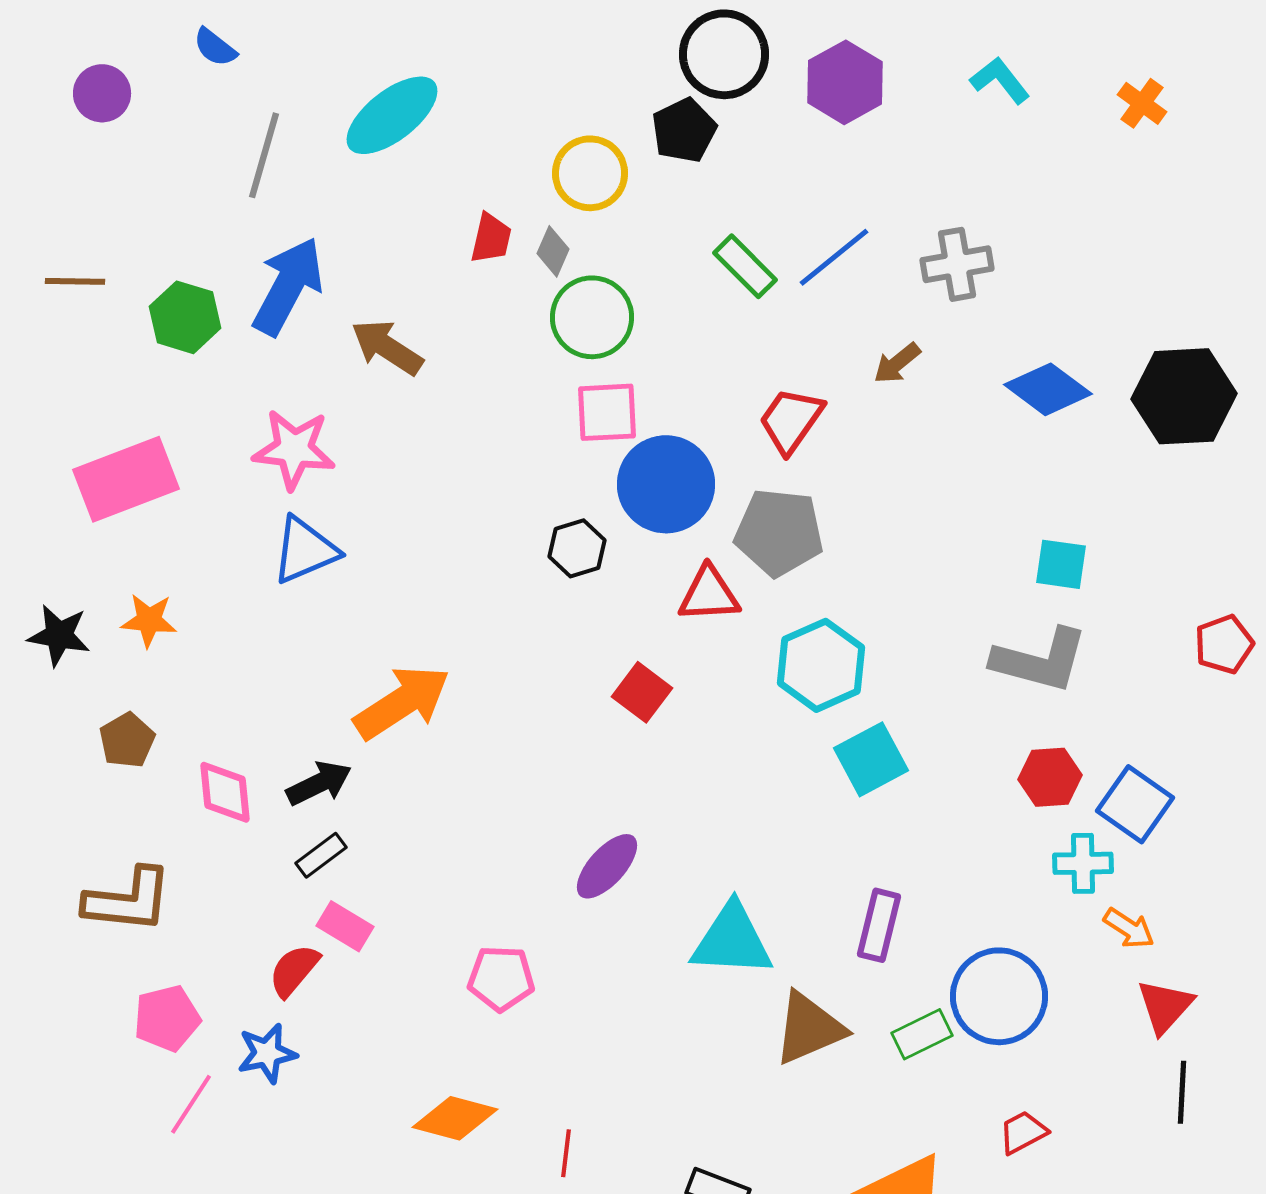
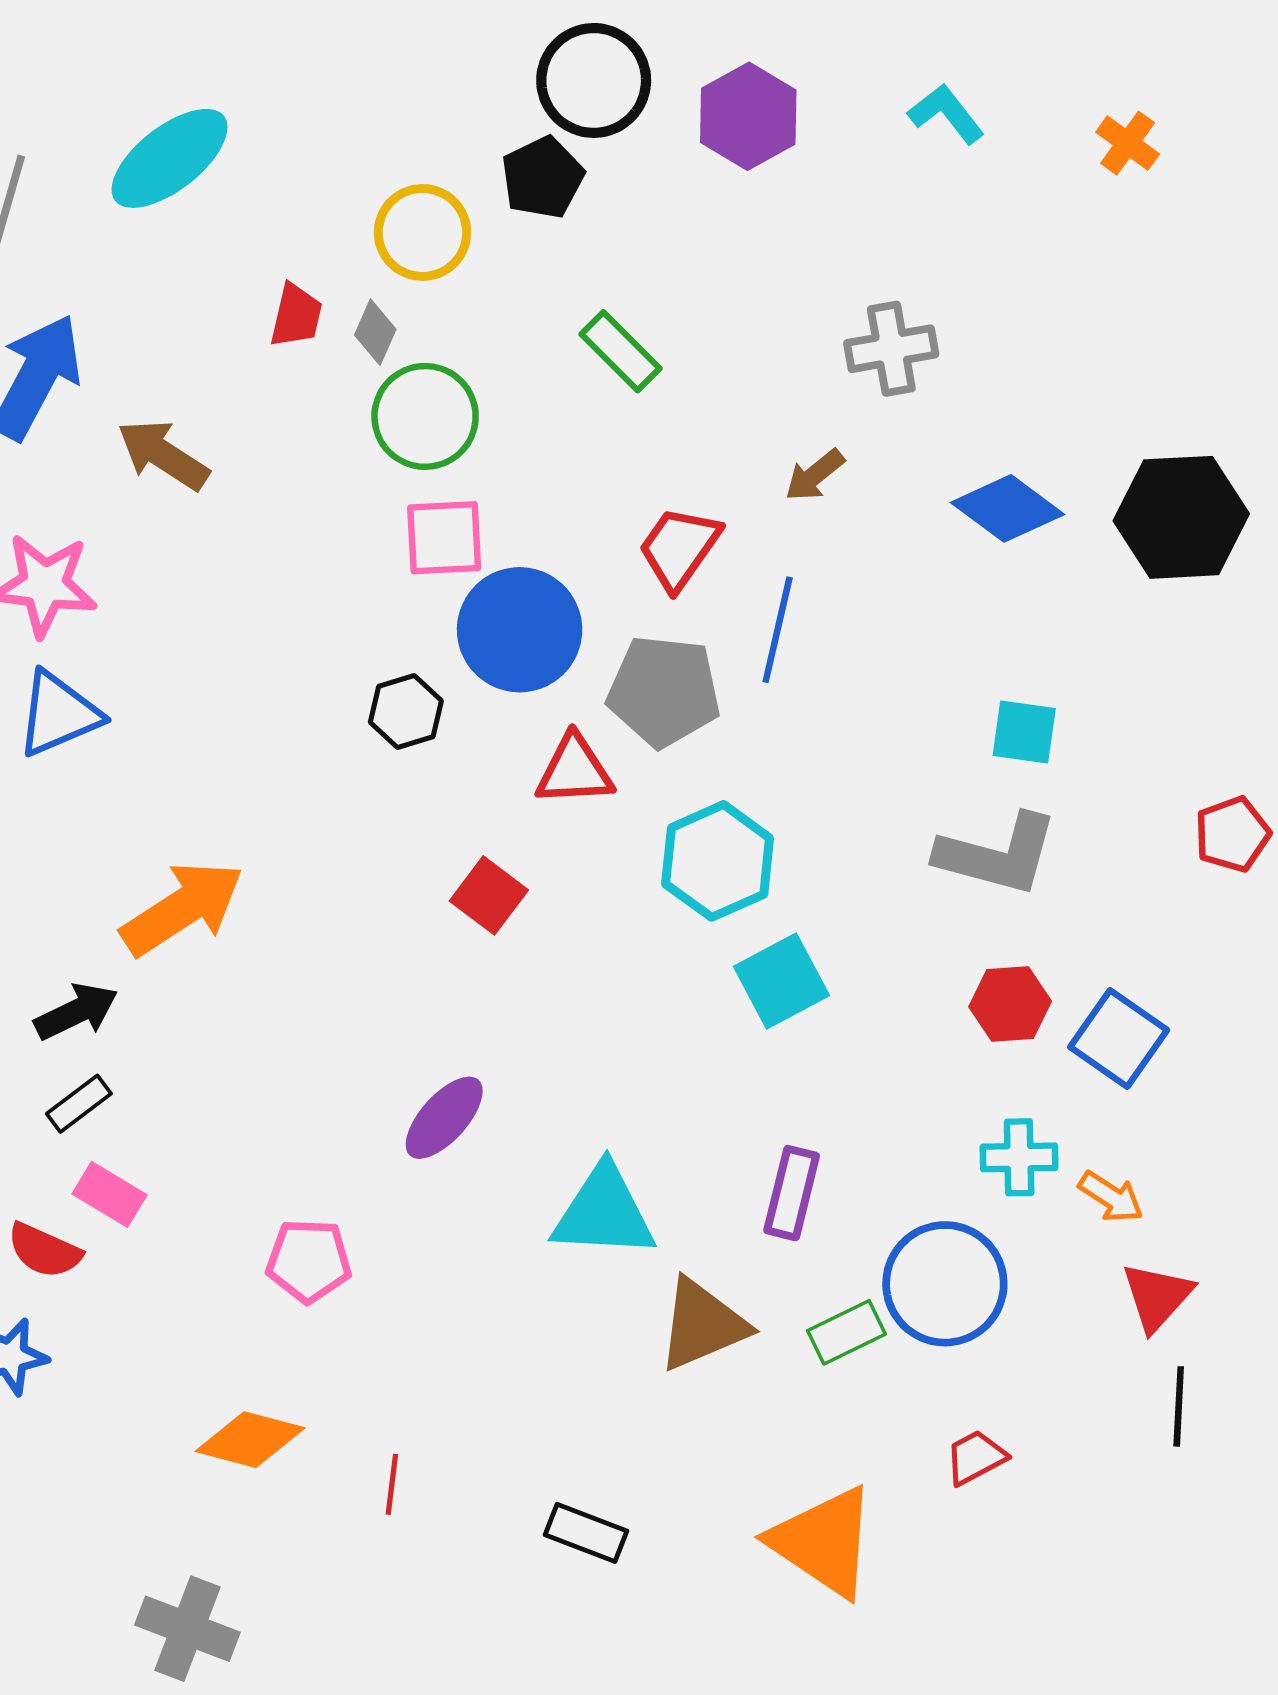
blue line: (834, 257) -> (778, 630), moved, turned -38
cyan cross: (1083, 863) -> (1019, 1157), moved
red semicircle: (294, 970) -> (44, 1251), turned -106

